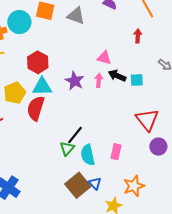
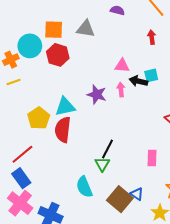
red hexagon: (38, 62) -> (58, 55), moved
cyan square: (137, 80) -> (151, 75), moved
cyan semicircle: (88, 155) -> (84, 187), moved

